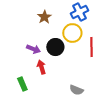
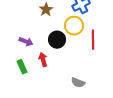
purple arrow: (33, 49) -> (26, 42), moved
green rectangle: (22, 84) -> (22, 67), moved

